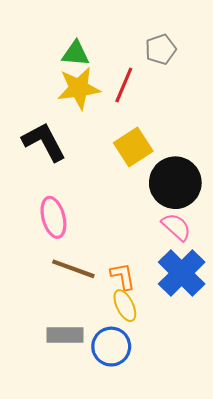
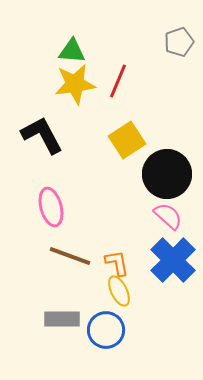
gray pentagon: (161, 49) -> (179, 42), moved

